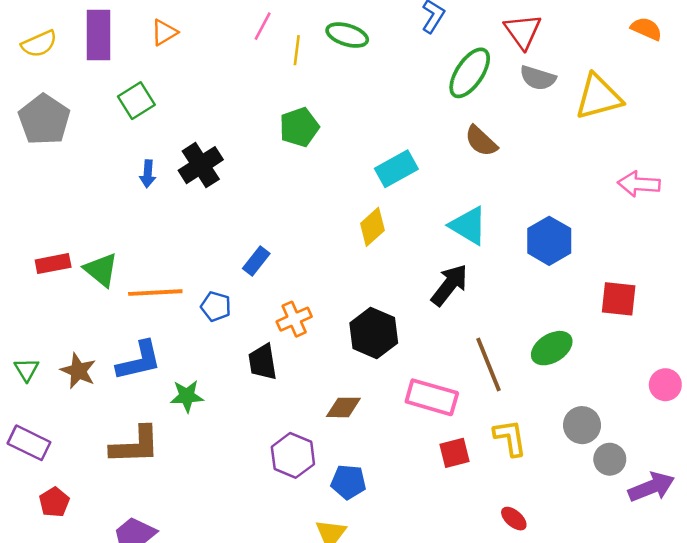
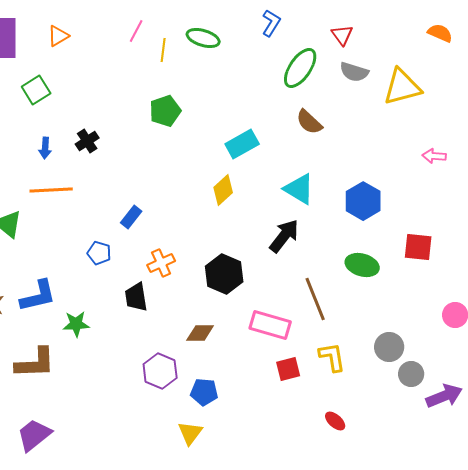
red triangle: (523, 31) -> (342, 35), size x0.7
black cross: (201, 165) -> (87, 141), size x0.7
pink arrow: (639, 184) -> (434, 156), size x0.7
orange line: (155, 293) -> (51, 190), moved
green ellipse: (552, 348) -> (362, 265), moved, turned 48

